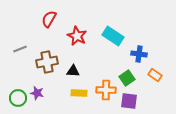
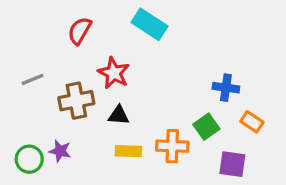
red star: (77, 36) -> (114, 73), moved
cyan rectangle: (113, 36) -> (150, 24), moved
purple square: (129, 101) -> (232, 164), moved

